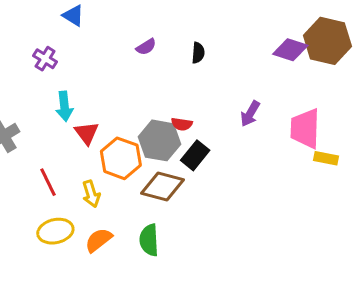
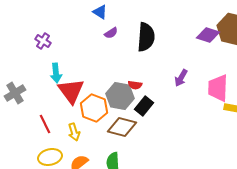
blue triangle: (73, 16) -> (100, 12), moved
black semicircle: (198, 53) -> (146, 37), size x2.0
red triangle: (87, 133) -> (71, 91), size x1.6

